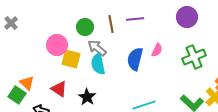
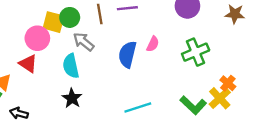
yellow square: (71, 59) -> (54, 22), moved
cyan semicircle: (98, 64) -> (71, 66), moved
red triangle: (59, 89) -> (28, 64), moved

